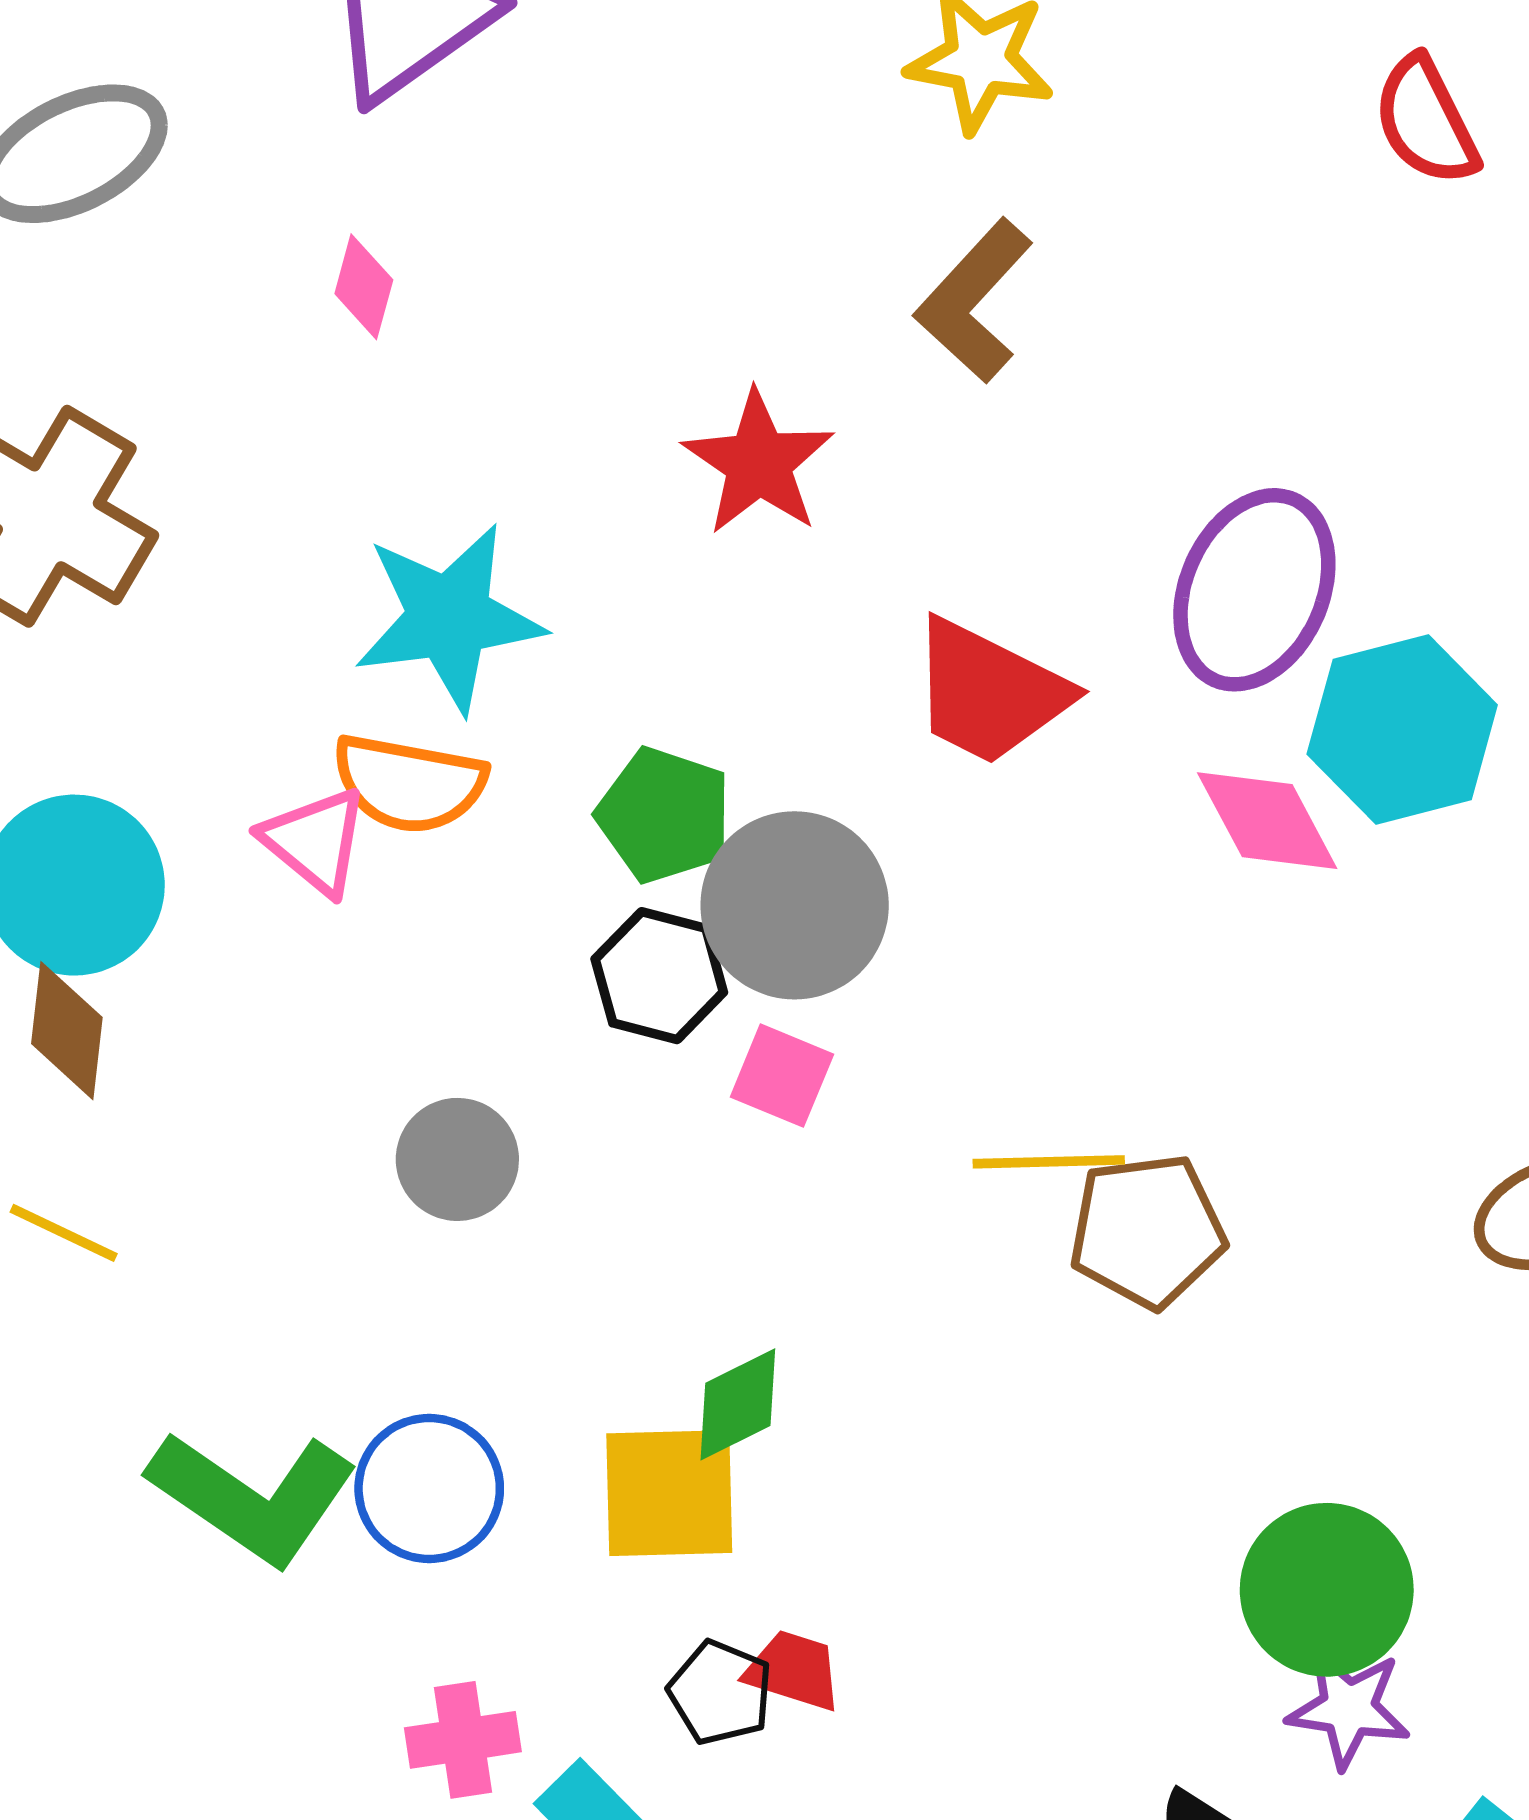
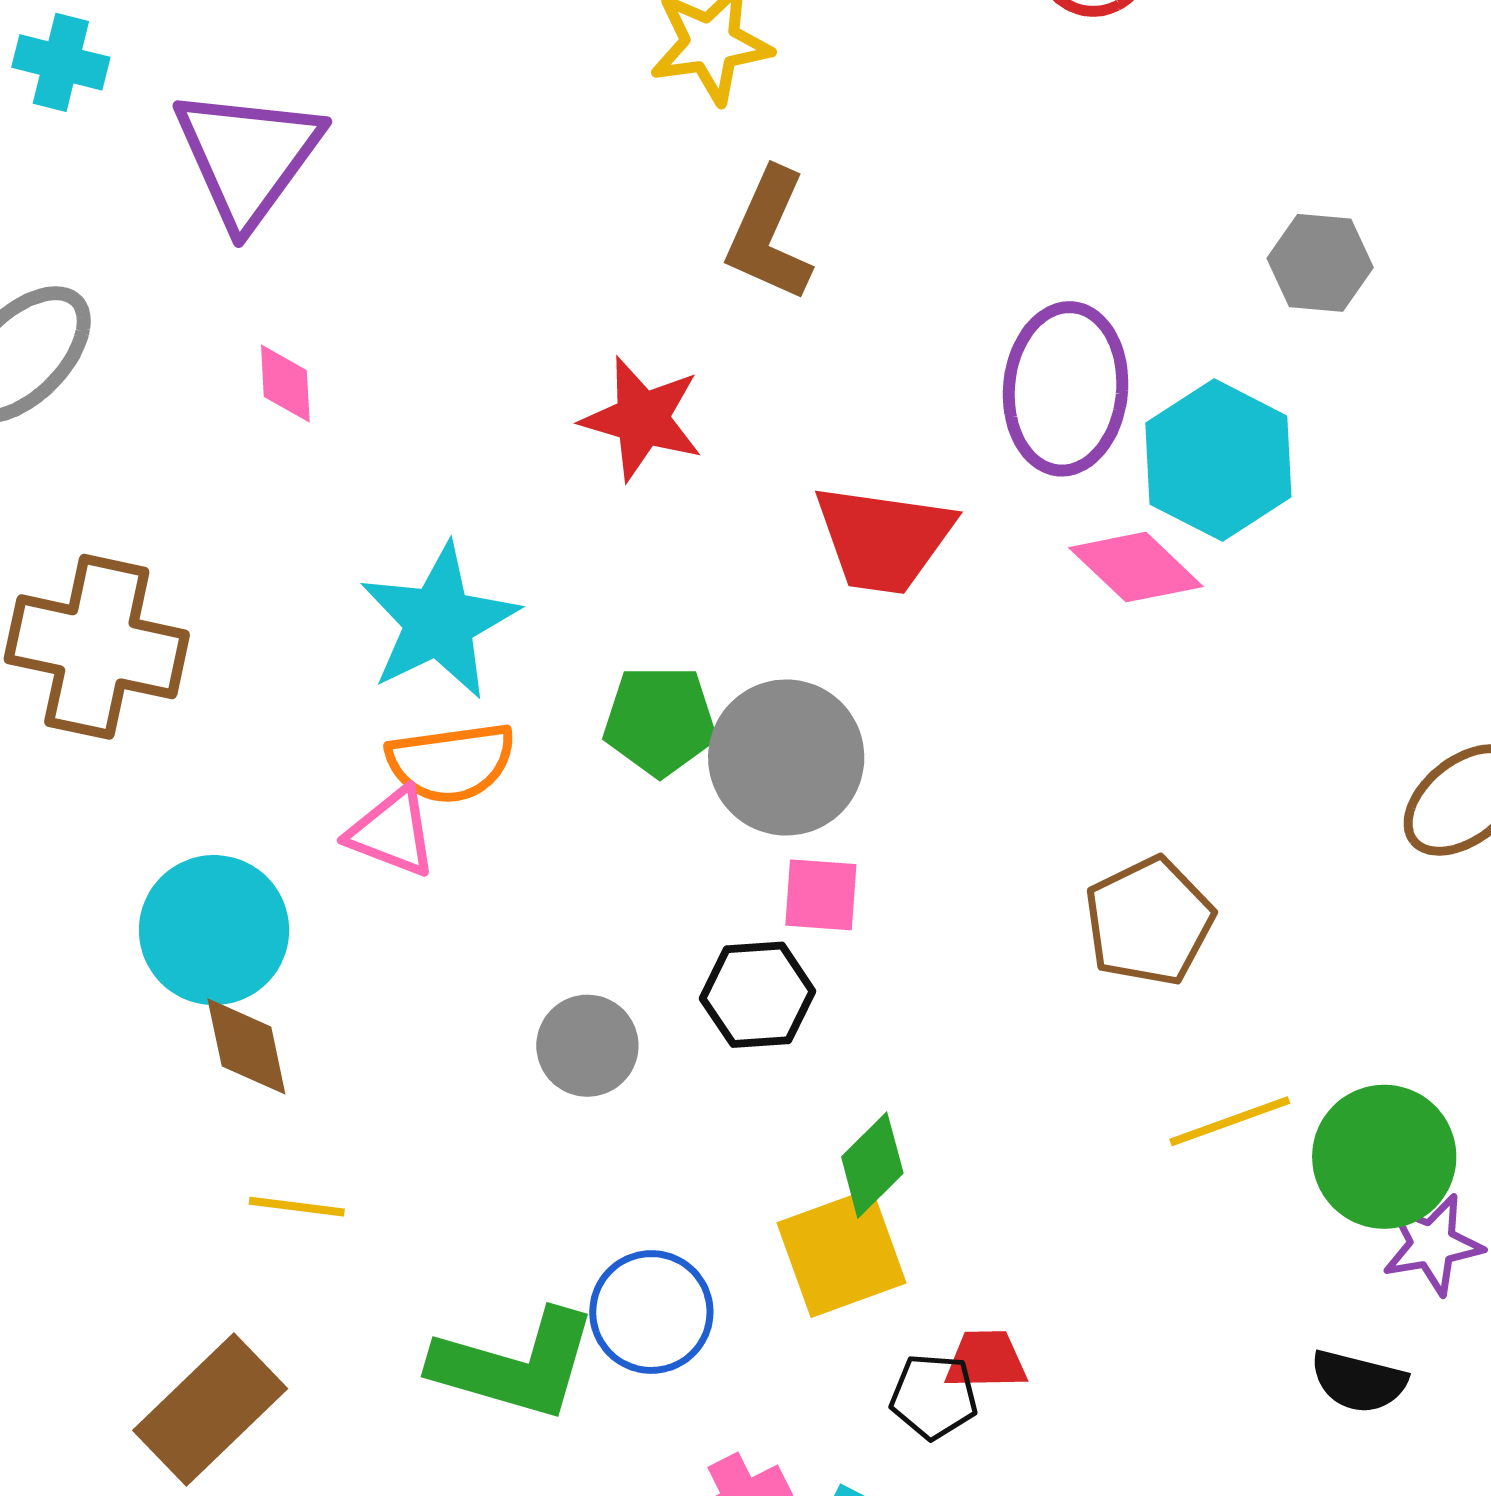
black hexagon: (659, 976) -> (758, 995), moved
yellow line: (1049, 1162) -> (1230, 1121), moved

